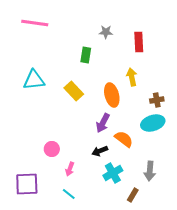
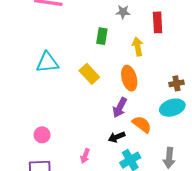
yellow arrow: (132, 77) -> (138, 47), moved
pink circle: (52, 149) -> (42, 135), moved

